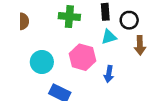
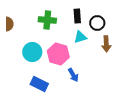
cyan circle: (42, 62) -> (32, 52), moved
blue arrow: (109, 74) -> (73, 75), moved, turned -40

